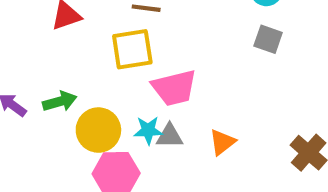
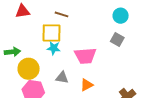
pink trapezoid: (174, 88) -> (85, 56), moved
cyan star: (148, 130) -> (54, 48), moved

